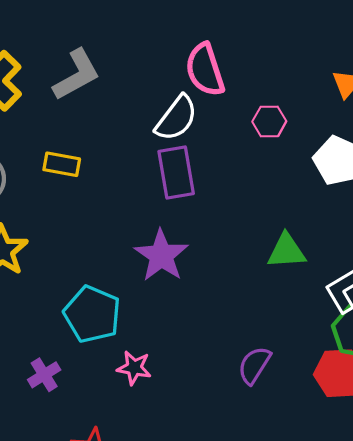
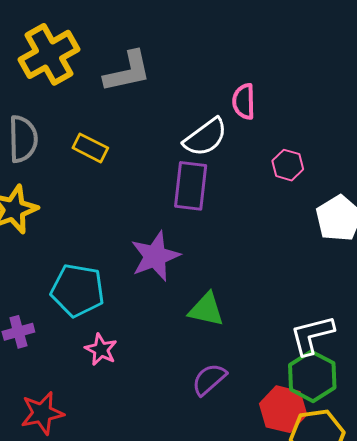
pink semicircle: (205, 70) -> (244, 101), size x0.7
green triangle: (286, 251) -> (206, 310), moved
cyan pentagon: (92, 314) -> (78, 290), turned -30

